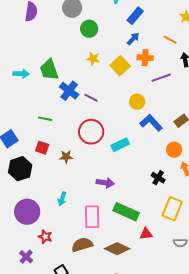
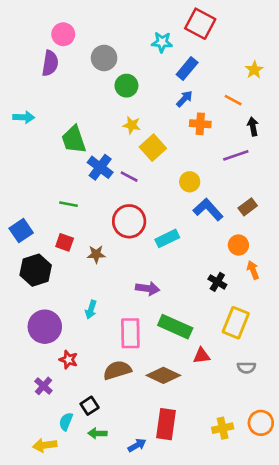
yellow square: (120, 66) -> (153, 148), moved
cyan arrow: (21, 74) -> (24, 117), moved
purple line: (161, 78) -> (236, 155), moved

